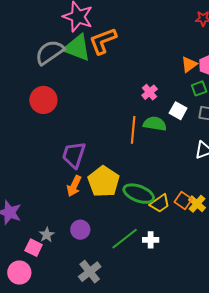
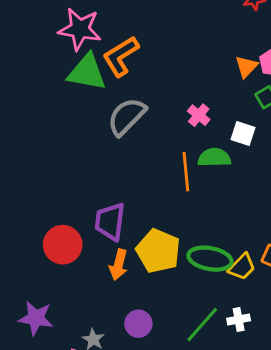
gray semicircle: (50, 52) -> (127, 117), moved
red circle: (43, 100) -> (63, 245), moved

